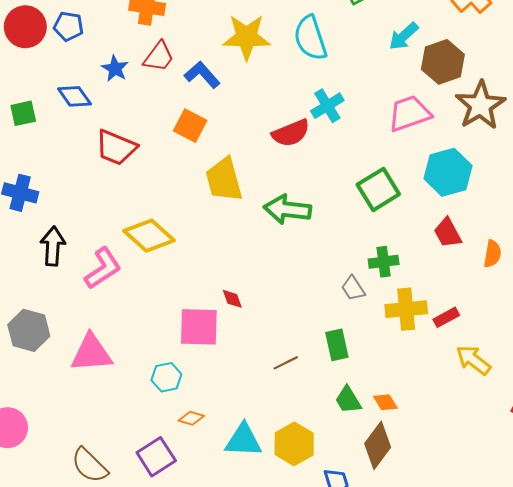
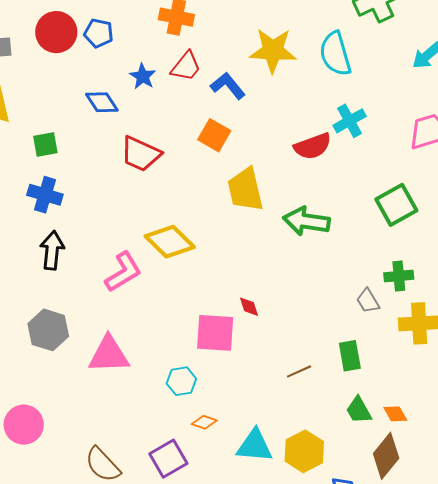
green square: (23, 113) -> (45, 144), moved
black arrow: (53, 246) -> (52, 250), moved

